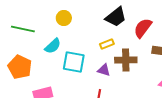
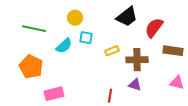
yellow rectangle: (107, 44) -> (112, 51), moved
cyan square: (74, 62) -> (86, 38), moved, size x0.6
purple triangle: (104, 70) -> (135, 85), moved

